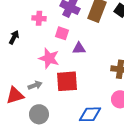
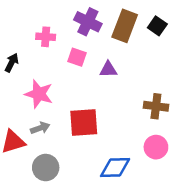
purple triangle: (79, 48) -> (108, 69), moved
pink star: (49, 58) -> (39, 94), moved

